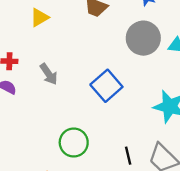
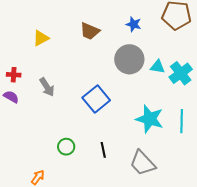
green circle: (74, 143) -> (66, 147), size x0.7
black line: (128, 156) -> (103, 150), moved

